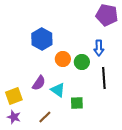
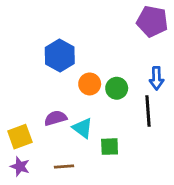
blue arrow: (99, 48) -> (157, 78), moved
purple semicircle: (39, 83) -> (55, 118), turned -140
brown line: (45, 117) -> (64, 166), turned 40

